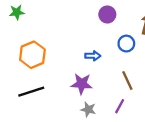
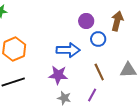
purple circle: (107, 14) -> (86, 21), moved
blue arrow: (93, 56) -> (68, 50), size x1.6

